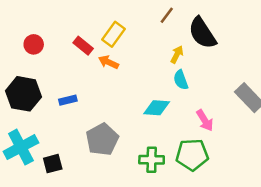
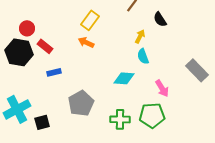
black semicircle: (202, 33) -> (160, 19), size x0.6
red rectangle: (83, 46) -> (45, 46), moved
black hexagon: (24, 94) -> (19, 52), moved

